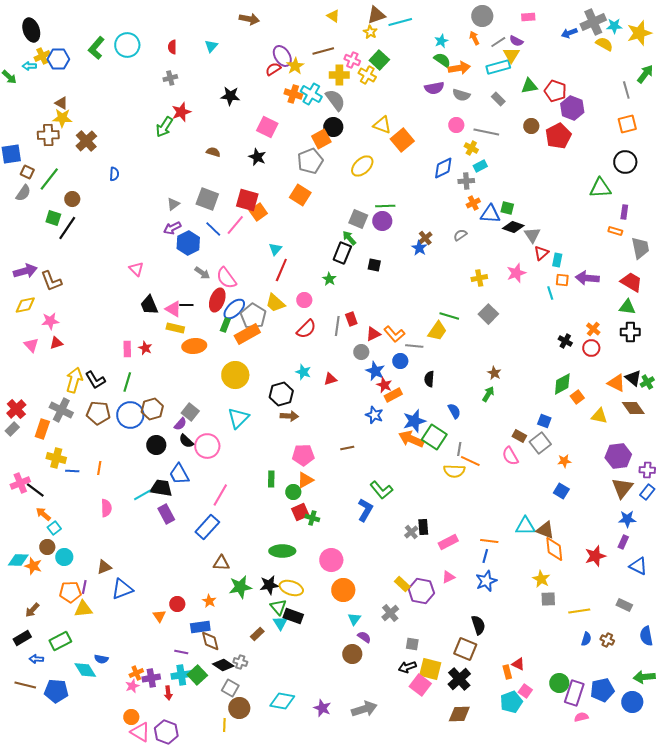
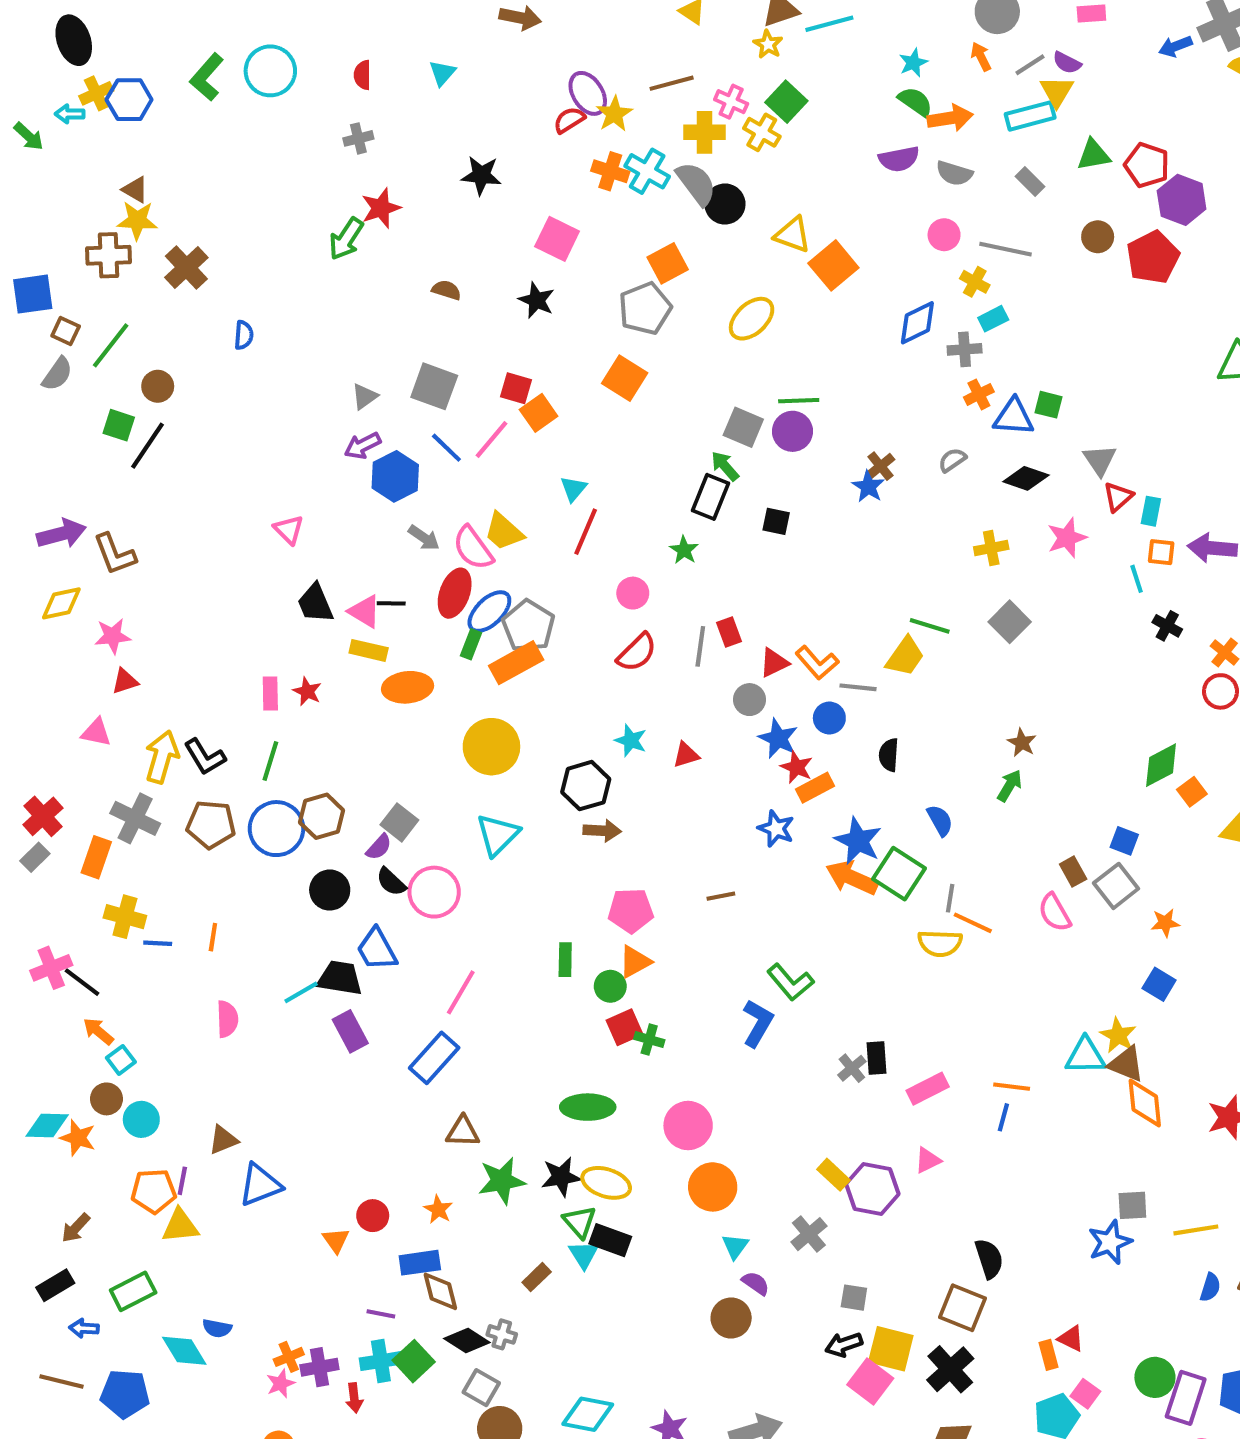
black circle: (333, 127) -> (725, 204), moved
red square: (247, 200) -> (516, 388), size x0.7
black diamond: (513, 227) -> (1026, 478), moved
yellow trapezoid: (275, 303) -> (504, 532), moved
black cross: (565, 341) -> (1167, 626), moved
pink triangle: (31, 345) -> (96, 732), moved, turned -35
blue star: (414, 421) -> (858, 841), turned -30
brown rectangle: (519, 436) -> (1073, 872), turned 32
yellow star: (541, 579) -> (1118, 1035), moved
blue star: (486, 581) -> (1110, 1242), moved

